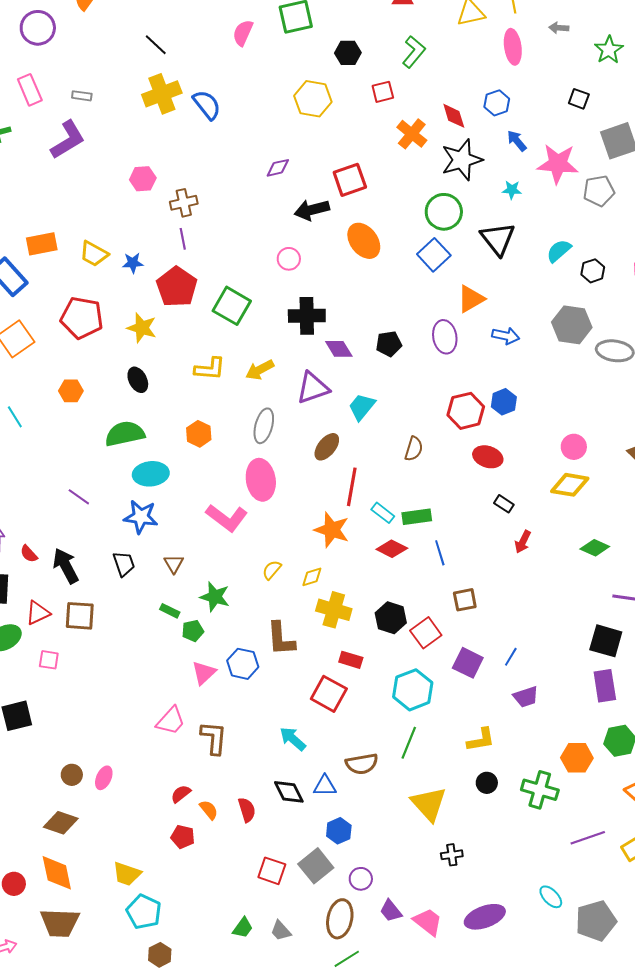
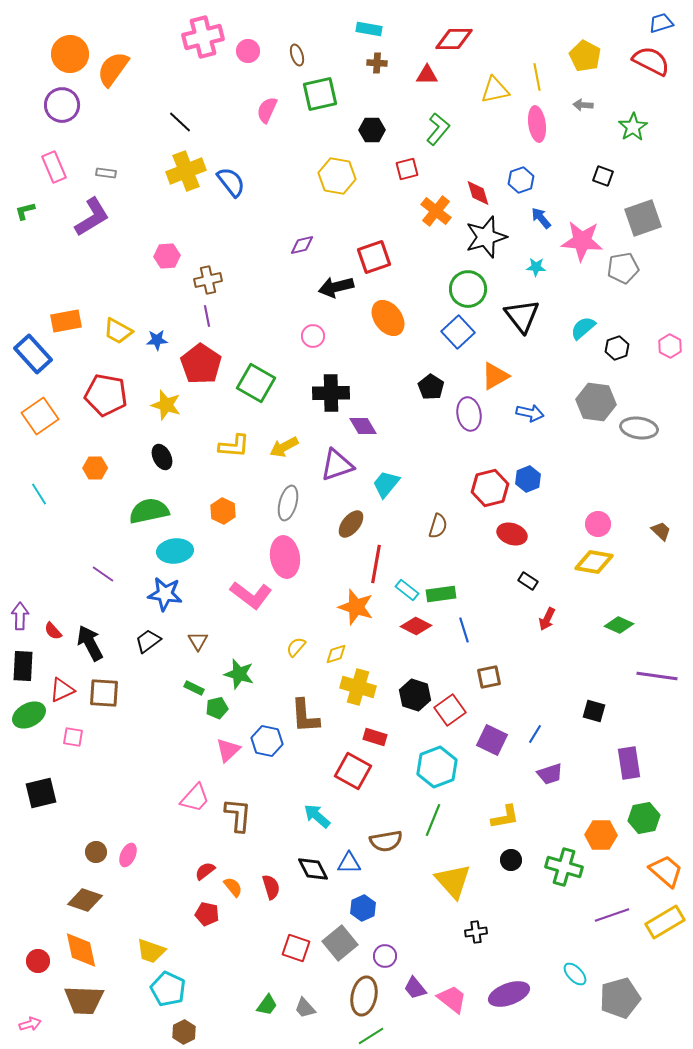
black pentagon: (389, 344) -> (431, 387), moved, turned -30
black trapezoid: (124, 564) -> (148, 641), turned -108
black square: (606, 641) -> (594, 711), moved, size x0.7

